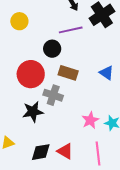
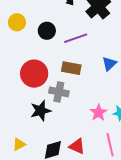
purple line: (71, 30) -> (76, 38), moved
black circle: (52, 49) -> (47, 31), moved
blue triangle: (106, 73) -> (109, 64), turned 49

